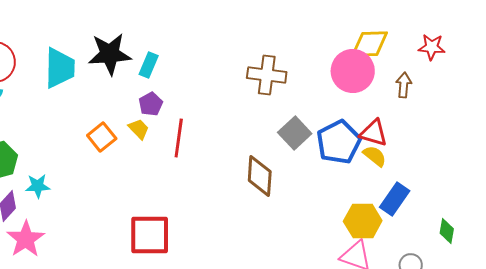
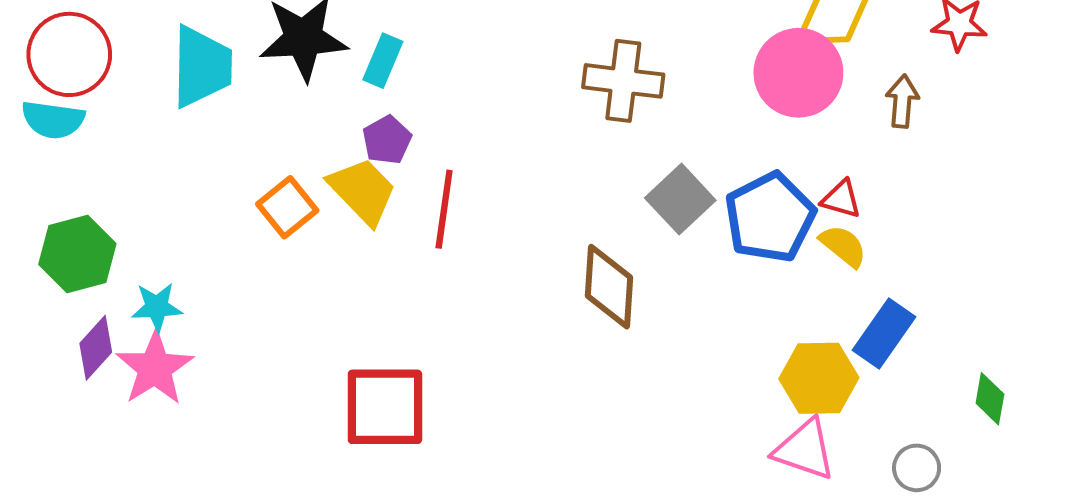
yellow trapezoid: (139, 129) -> (363, 191), size x1.6
red triangle: (374, 133) -> (841, 199), size x0.7
pink star: (26, 239) -> (155, 368), moved

